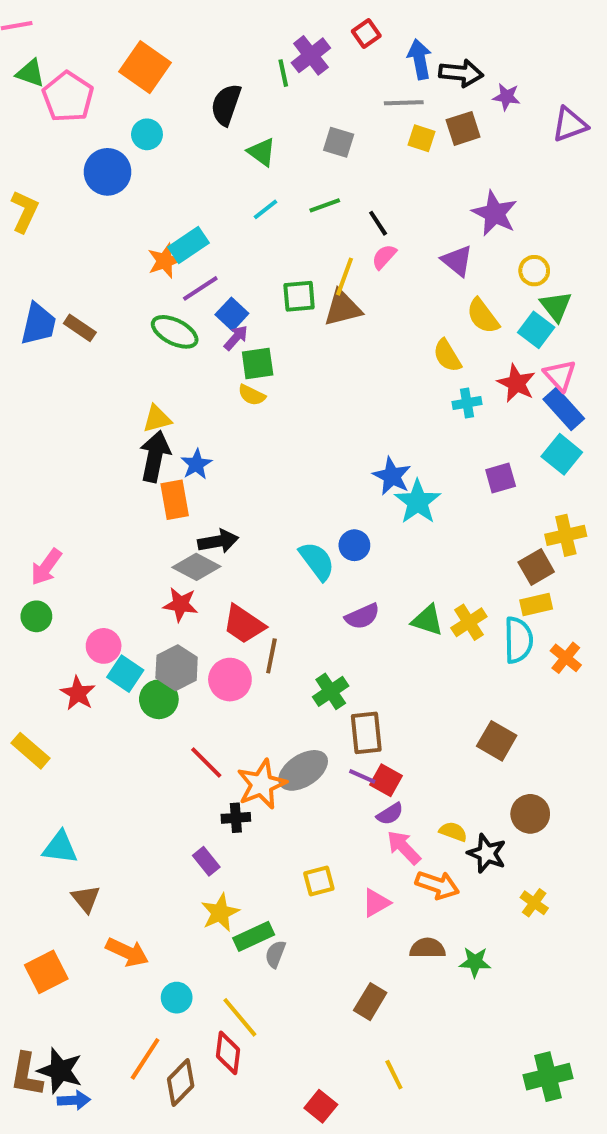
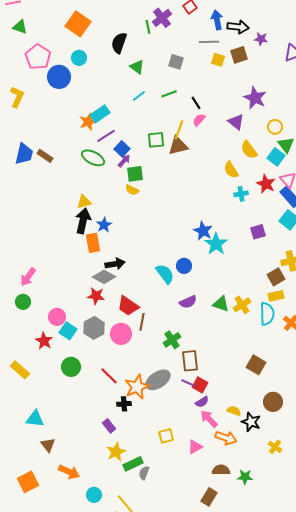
pink pentagon: (68, 97) -> (38, 57), moved
green circle: (159, 699) -> (71, 367), moved
brown rectangle: (370, 1002) -> (209, 497), moved

